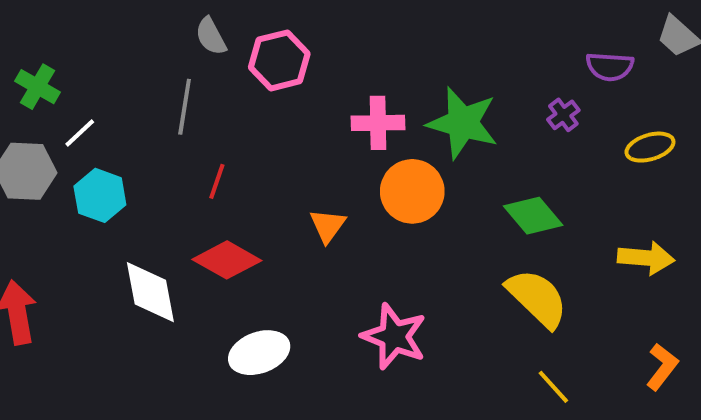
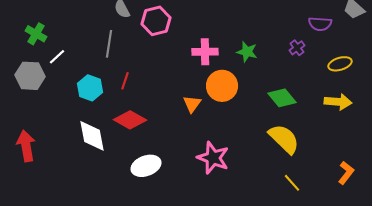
green star: (463, 123) -> (247, 52), size x0.6
cyan hexagon: (100, 195) -> (90, 88), moved
orange triangle: (328, 226) -> (192, 104), moved
yellow arrow: (646, 258) -> (338, 102), moved

